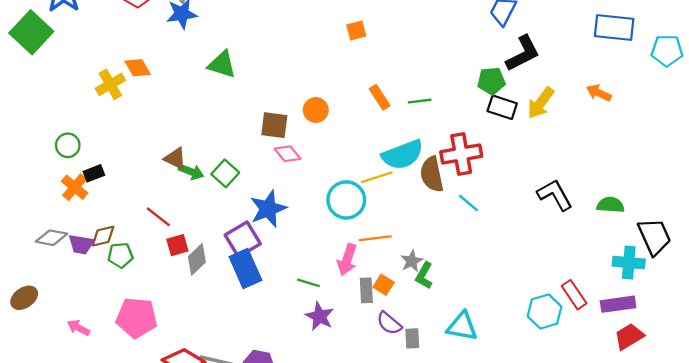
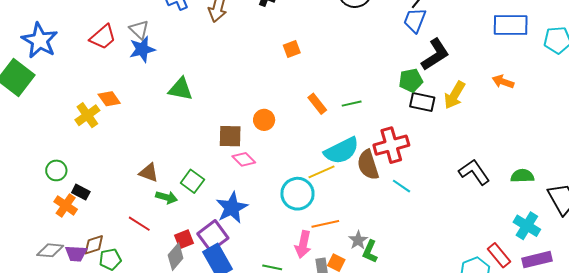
green arrow: (191, 172) -> (167, 197), moved
black rectangle: (94, 173) -> (81, 192), turned 54
red square: (177, 245) -> (184, 239), moved
cyan cross: (629, 263) -> (527, 226), moved, turned 32

